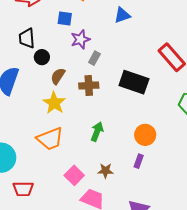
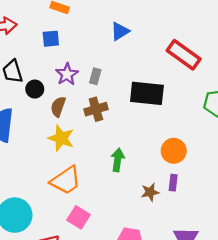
blue triangle: (122, 15) -> (120, 31), moved
purple star: (80, 39) -> (67, 74), moved
brown star: (105, 171) -> (150, 192), moved
pink square: (74, 175) -> (78, 217), moved

